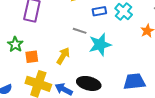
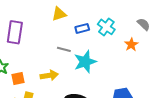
yellow arrow: (63, 56) -> (49, 75), turned 54

